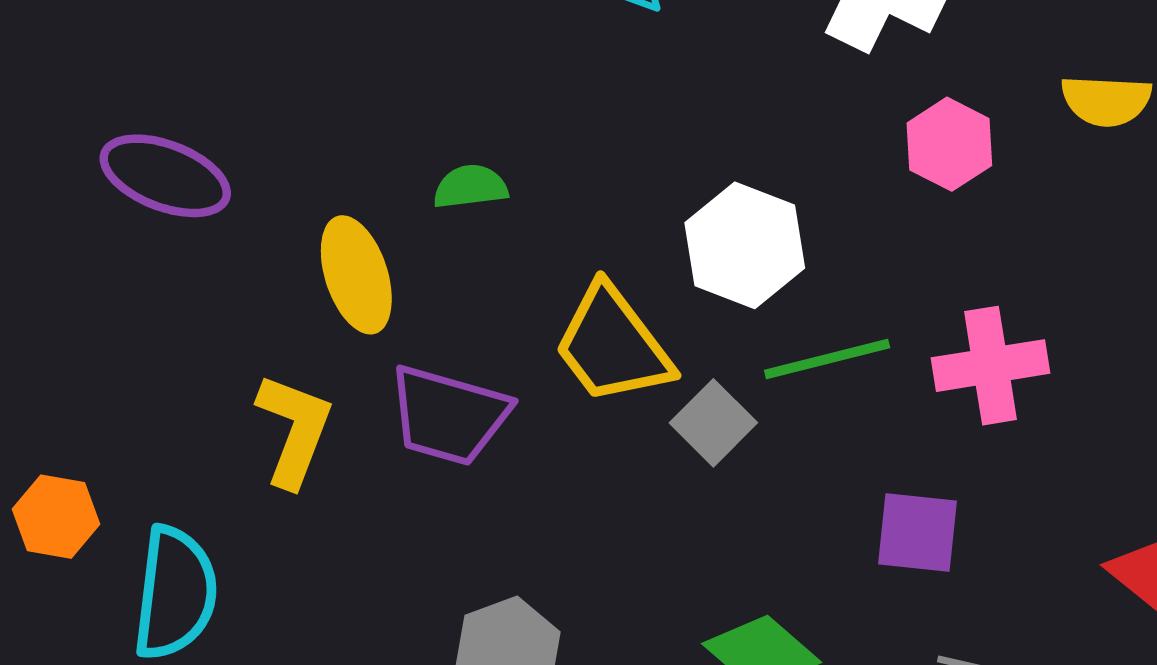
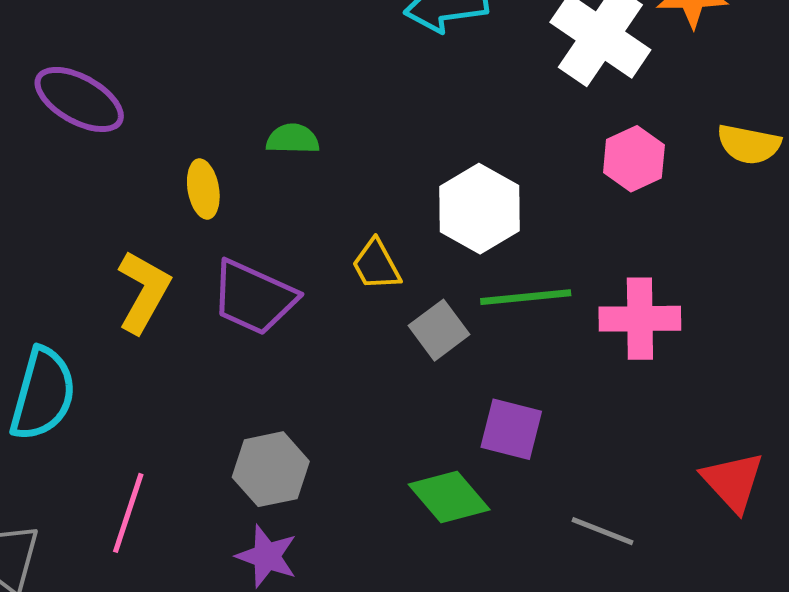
yellow ellipse: (356, 275) -> (203, 189), size x0.7
yellow trapezoid: (613, 345) -> (376, 265), size x0.6
purple square: (918, 533) -> (511, 429), moved

